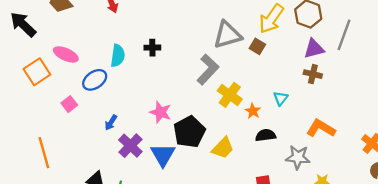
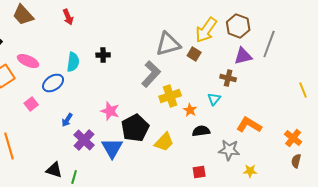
brown cross: (313, 74) -> (228, 78), moved
yellow cross: (230, 95) -> (170, 96), turned 35

